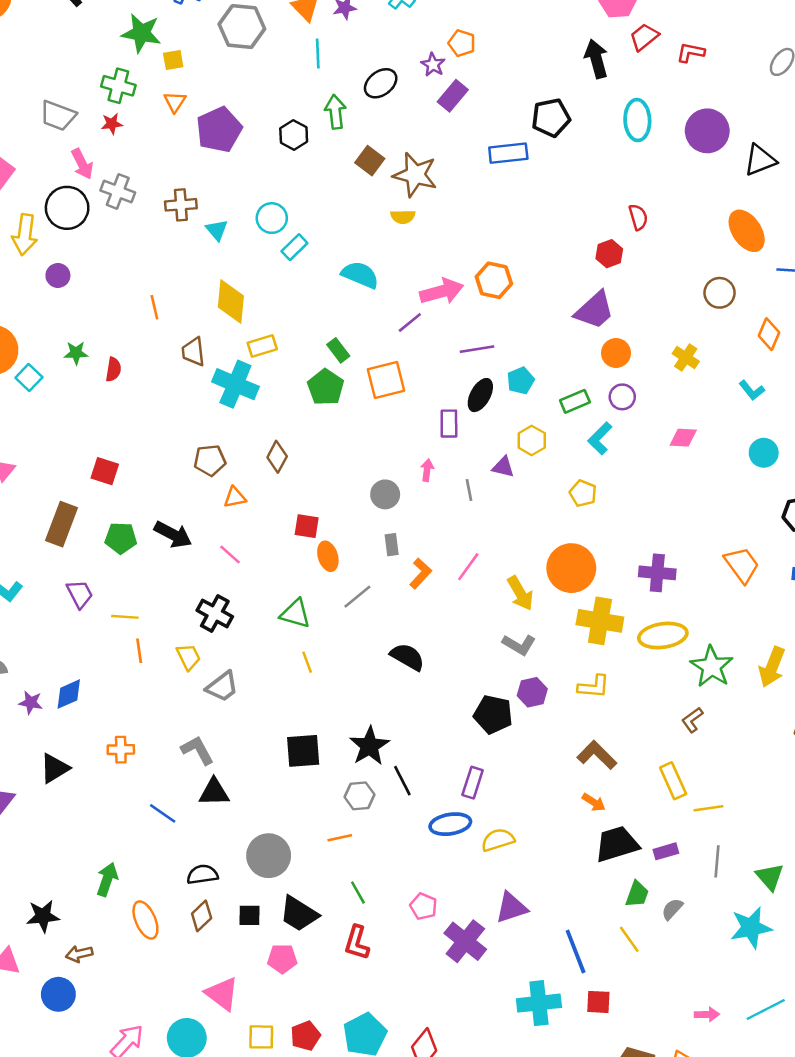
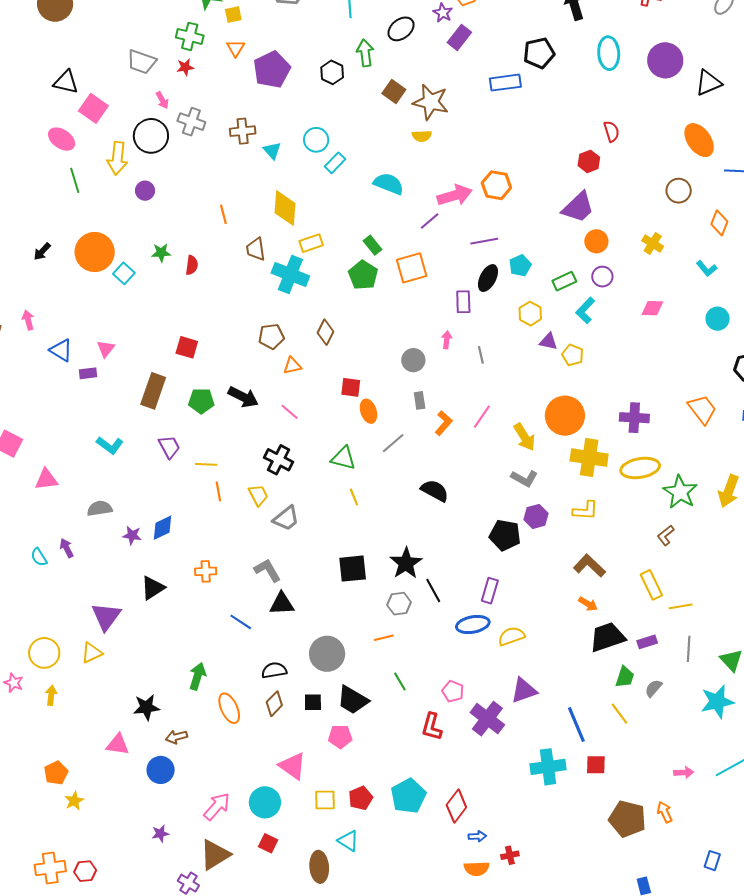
pink arrow: (82, 164) -> (162, 100), size x0.7
purple triangle: (503, 467) -> (548, 341), moved
red L-shape: (357, 943) -> (432, 727), moved

